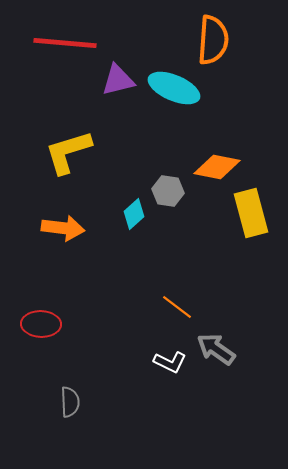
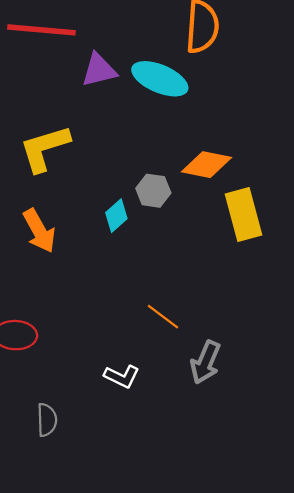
orange arrow: (63, 228) -> (39, 231), turned 54
gray arrow: (216, 349) -> (205, 362), turned -102
white L-shape: (170, 362) -> (122, 376), moved

